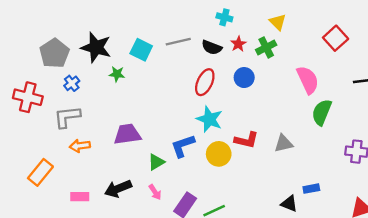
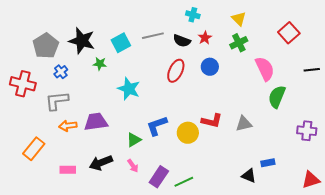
green cross: (266, 47) -> (239, 43), moved
cyan square: (141, 50) -> (121, 43), turned 36
cyan star: (209, 119) -> (129, 89), moved
purple trapezoid: (127, 134) -> (96, 122), moved

